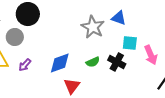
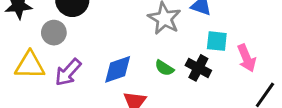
green semicircle: (93, 62) -> (164, 68), turned 56
purple arrow: (25, 65) -> (68, 72), size x1.5

